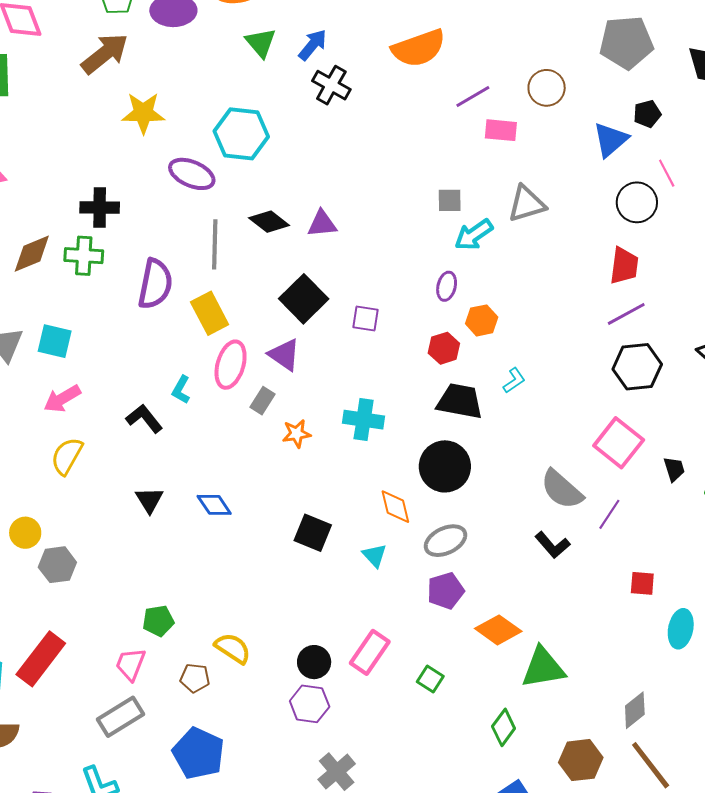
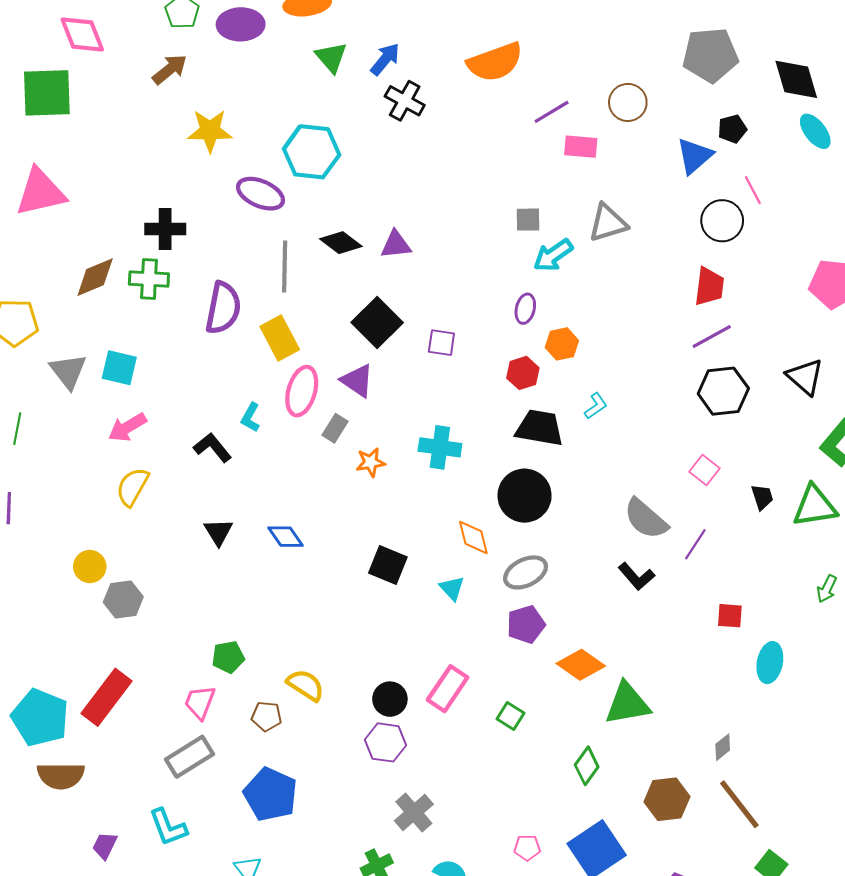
brown arrow: (105, 54) -> (170, 69), size x0.7
pink square: (619, 443) -> (704, 470), size x0.6
gray diamond: (635, 710) -> (723, 747), size x0.7

